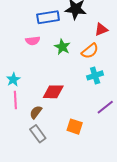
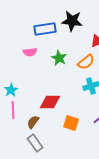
orange square: (75, 127) -> (71, 123), moved

